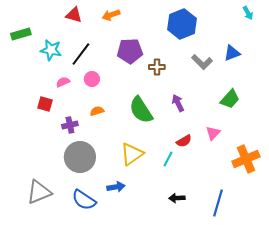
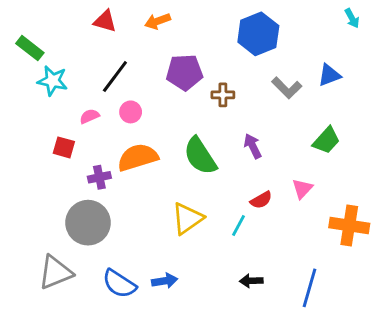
green rectangle: (21, 34) -> (30, 48), turned 54
cyan star: (51, 50) -> (53, 81), moved
orange semicircle: (97, 111) -> (138, 157), size x2.0
gray circle: (80, 157) -> (88, 223), moved
orange cross: (246, 159) -> (349, 226), turned 32
blue arrow: (116, 187) -> (165, 281), moved

